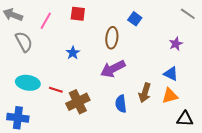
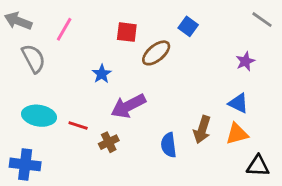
red square: (78, 14) -> (127, 32), moved
brown ellipse: (112, 38) -> (156, 53), turned 45
purple arrow: (113, 69) -> (128, 106), moved
brown cross: (78, 102) -> (109, 142), size x0.6

